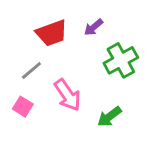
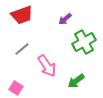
red trapezoid: (52, 33) -> (22, 15), moved
pink square: (23, 107) -> (16, 88), moved

